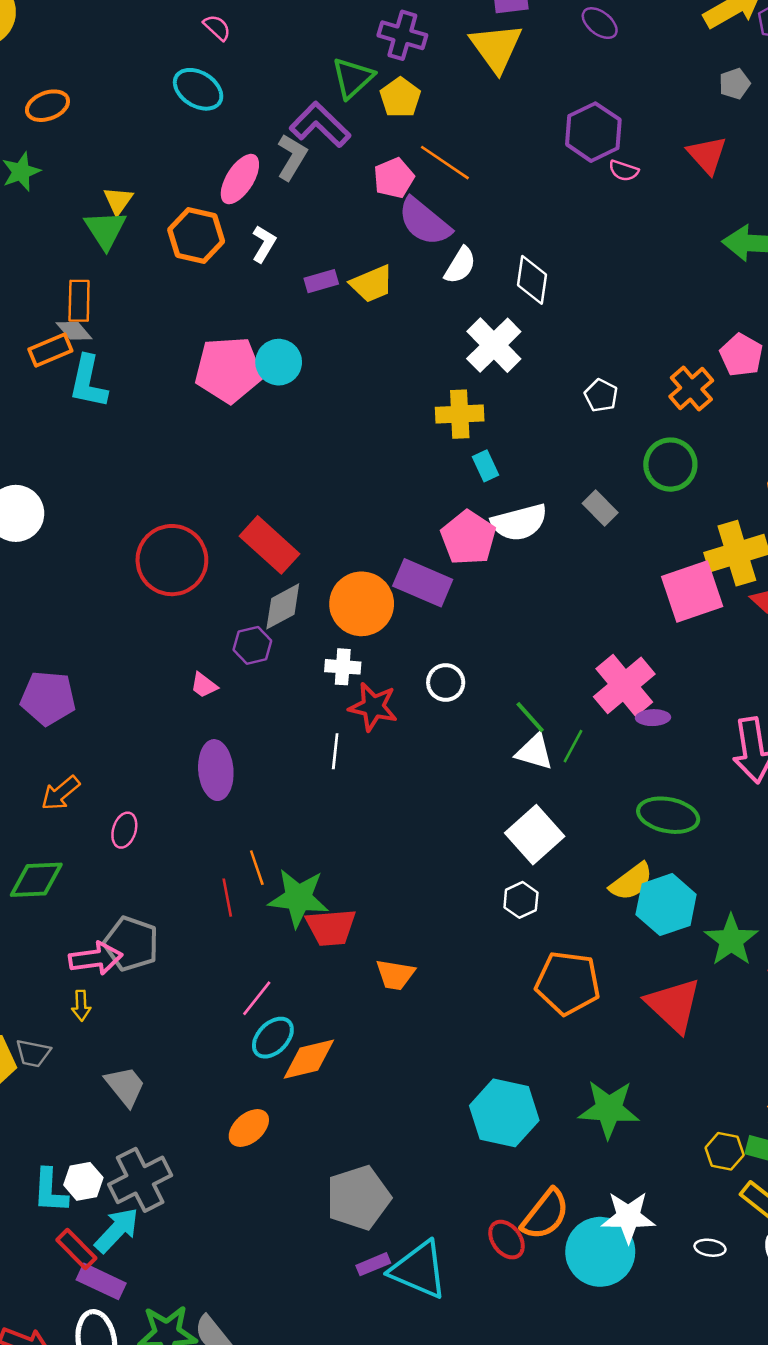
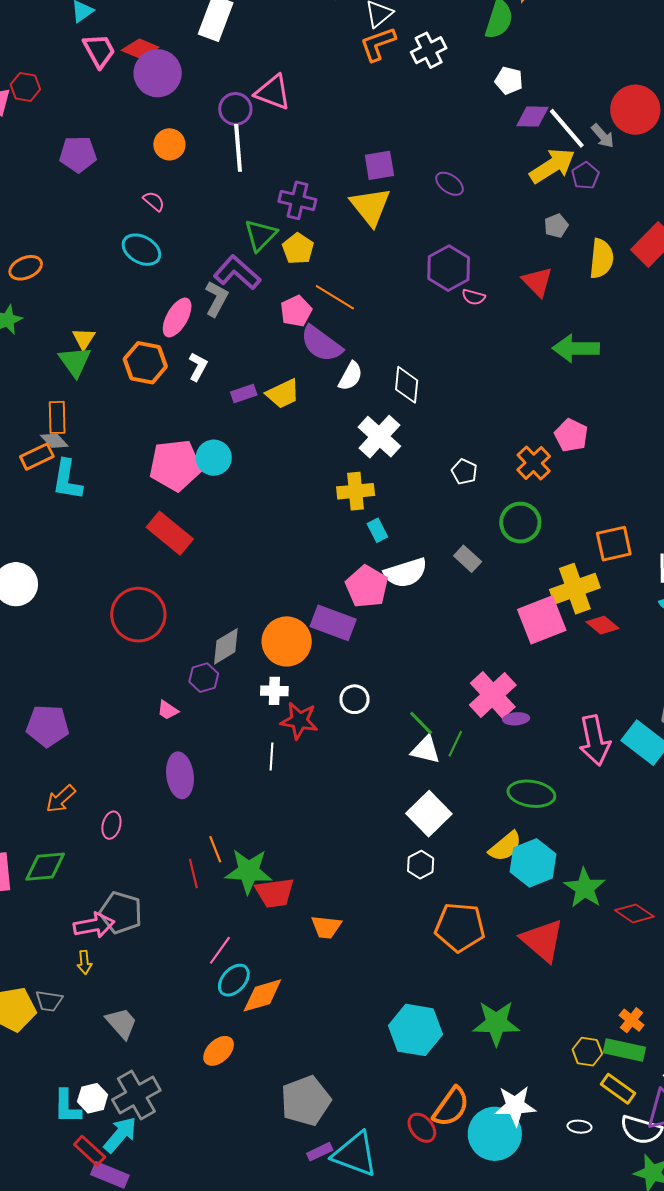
red rectangle: (269, 545) -> (170, 533), moved

